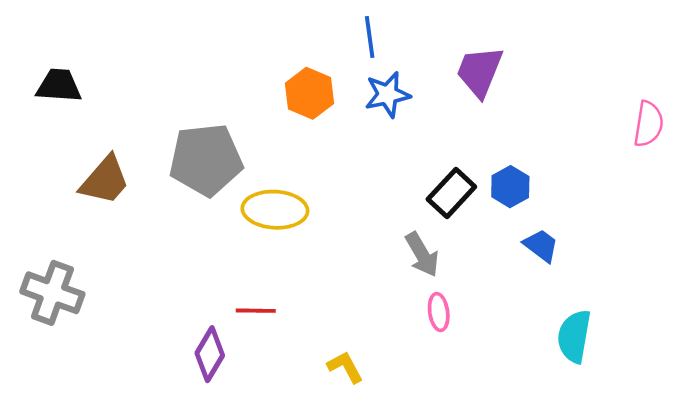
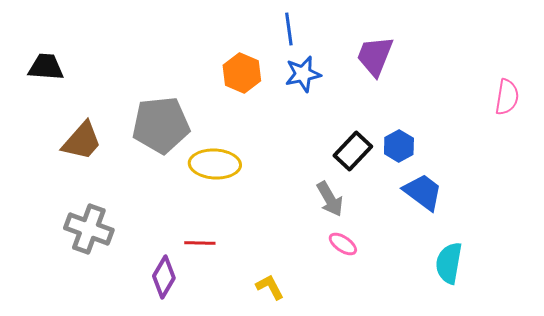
blue trapezoid: (541, 245) -> (423, 192), size x1.4
gray cross: (52, 293) -> (89, 229), moved
pink ellipse: (439, 312) -> (343, 244), turned -48

